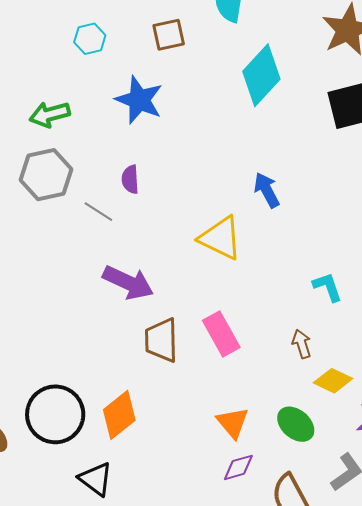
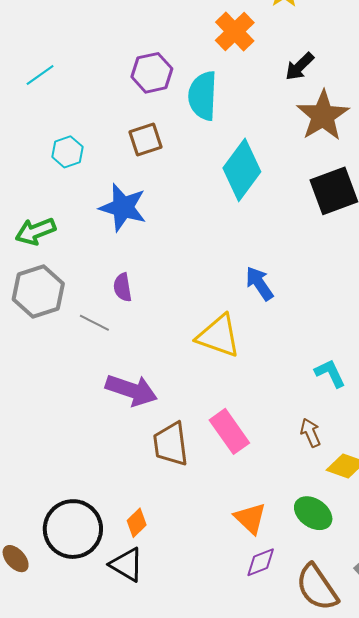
orange diamond: (119, 415) -> (137, 523), size x0.6
black triangle: (96, 479) -> (127, 565), moved

